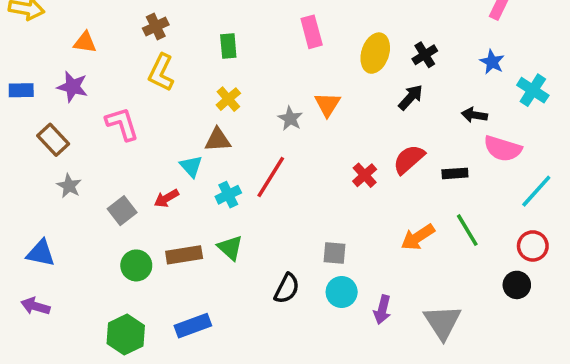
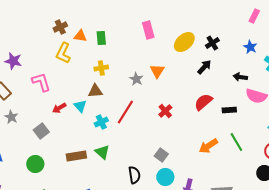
orange triangle: (85, 42) -> (80, 36), moved
yellow ellipse: (375, 53) -> (184, 42), turned 30
yellow cross: (228, 99) -> (101, 68), turned 32
red cross: (365, 175) -> (165, 111), moved
red arrow: (166, 198) -> (59, 108), moved
gray square: (335, 253) -> (161, 155), turned 32
green circle: (136, 265) -> (35, 164), moved
black semicircle: (287, 288) -> (134, 175), turned -36

